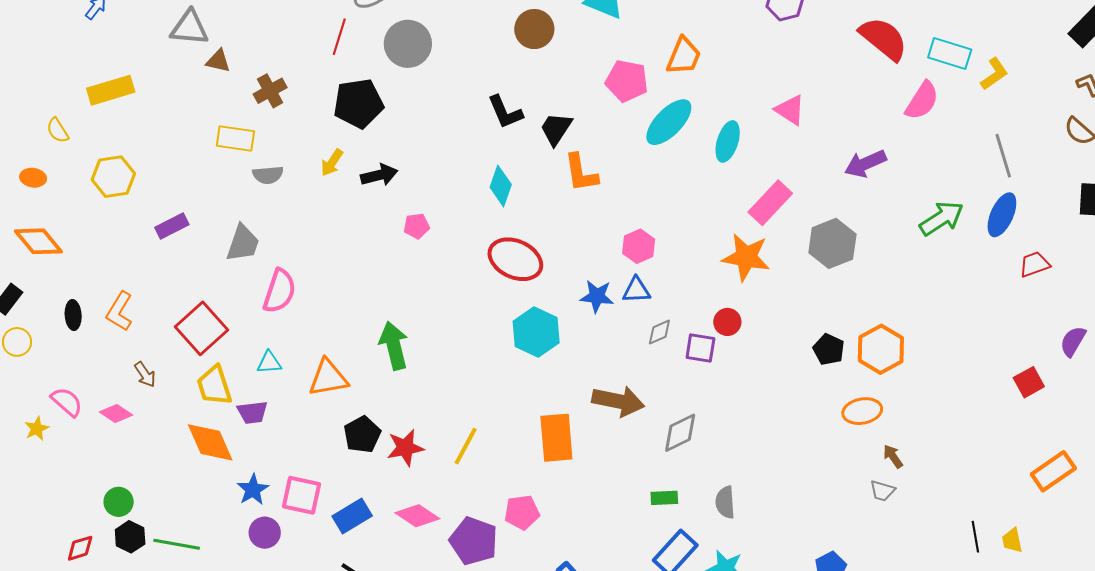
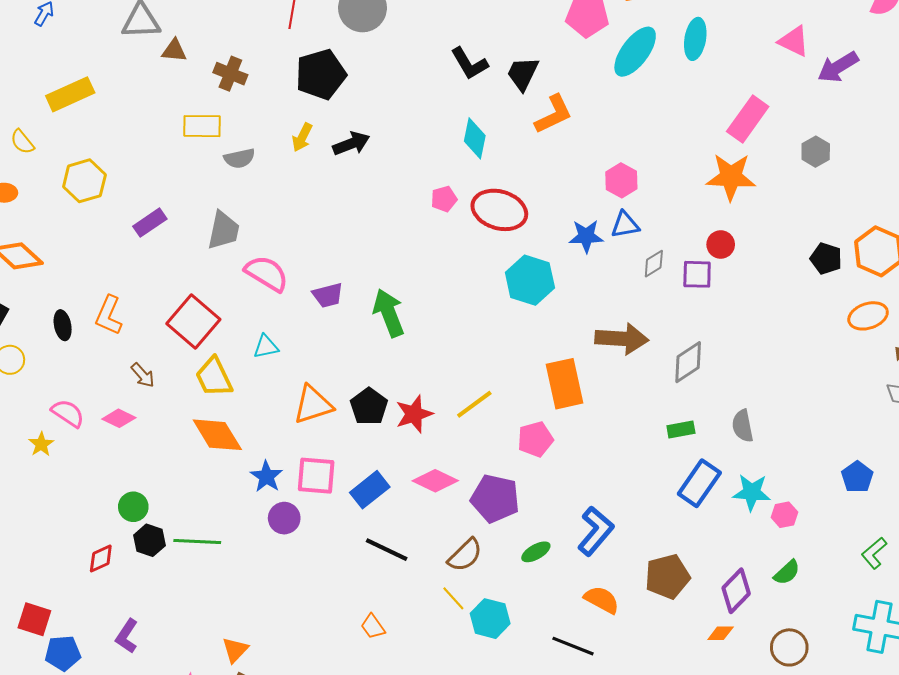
brown cross: (270, 91) -> (230, 74), turned -32
pink triangle: (790, 110) -> (794, 41), moved
cyan ellipse: (728, 141) -> (695, 39), moved
orange L-shape: (581, 173) -> (554, 114), turned -99
pink pentagon: (417, 226) -> (444, 199), moved
gray hexagon: (832, 243) -> (816, 152), size x0.6
pink semicircle: (279, 291) -> (267, 273), turned -69
orange triangle: (328, 378) -> (313, 405), moved
purple trapezoid: (252, 412) -> (328, 295), moved
yellow line: (466, 446) -> (474, 404), turned 33
pink pentagon: (522, 512) -> (535, 439), moved

